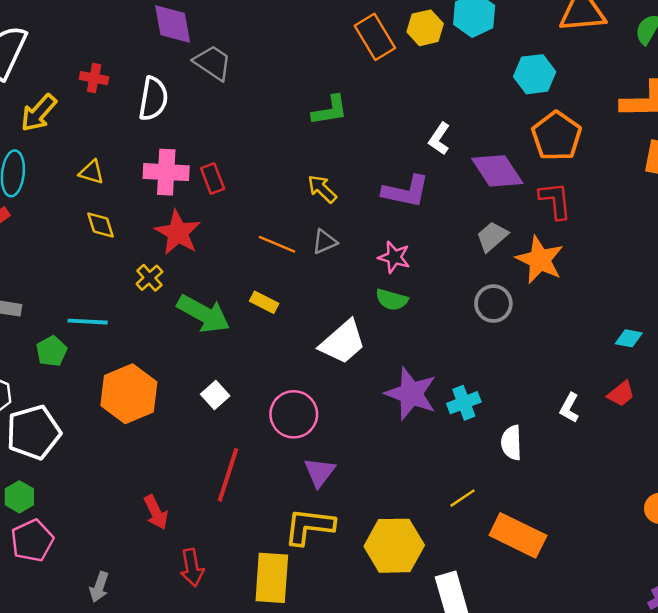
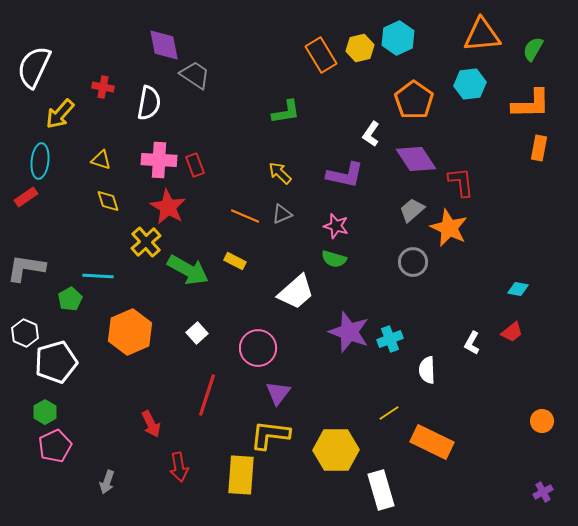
cyan hexagon: (535, 74) -> (470, 84), moved
orange pentagon: (557, 136) -> (414, 100), moved
yellow cross: (149, 278) -> (146, 242), size x1.4

